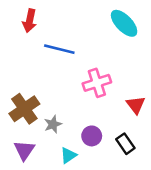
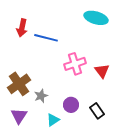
red arrow: (30, 21) -> (22, 28), moved
cyan ellipse: (124, 23) -> (96, 18), turned -30
red triangle: (136, 105) -> (102, 71), moved

